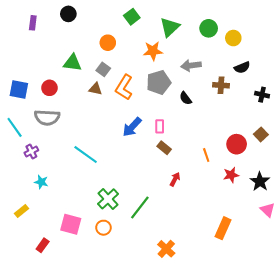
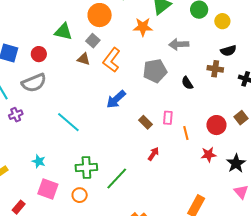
orange circle: (108, 43) -> (100, 15), size x1.5
gray pentagon: (159, 82) -> (155, 71), moved
brown cross: (221, 85) -> (215, 69), moved
black semicircle: (186, 98) -> (187, 83), moved
gray semicircle: (47, 118) -> (34, 83), turned -30
pink rectangle: (160, 126) -> (168, 118), moved
cyan star: (41, 182) -> (39, 161), moved
green cross: (108, 199) -> (86, 167), turned 35

